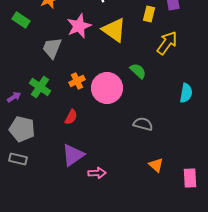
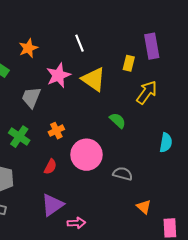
pink circle: (107, 88) -> (86, 155), moved
orange triangle: (156, 165) -> (144, 207), moved

